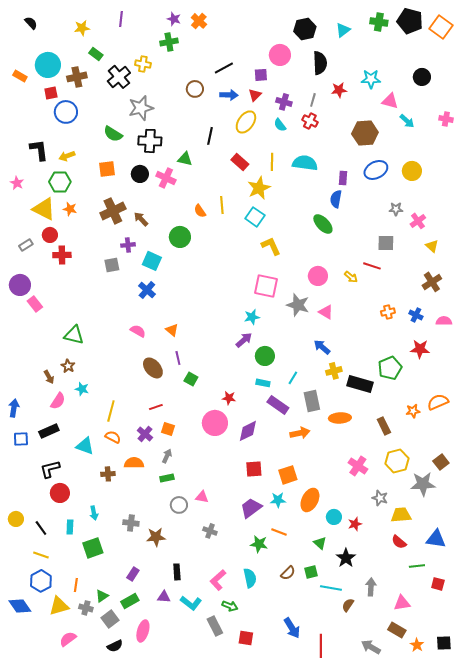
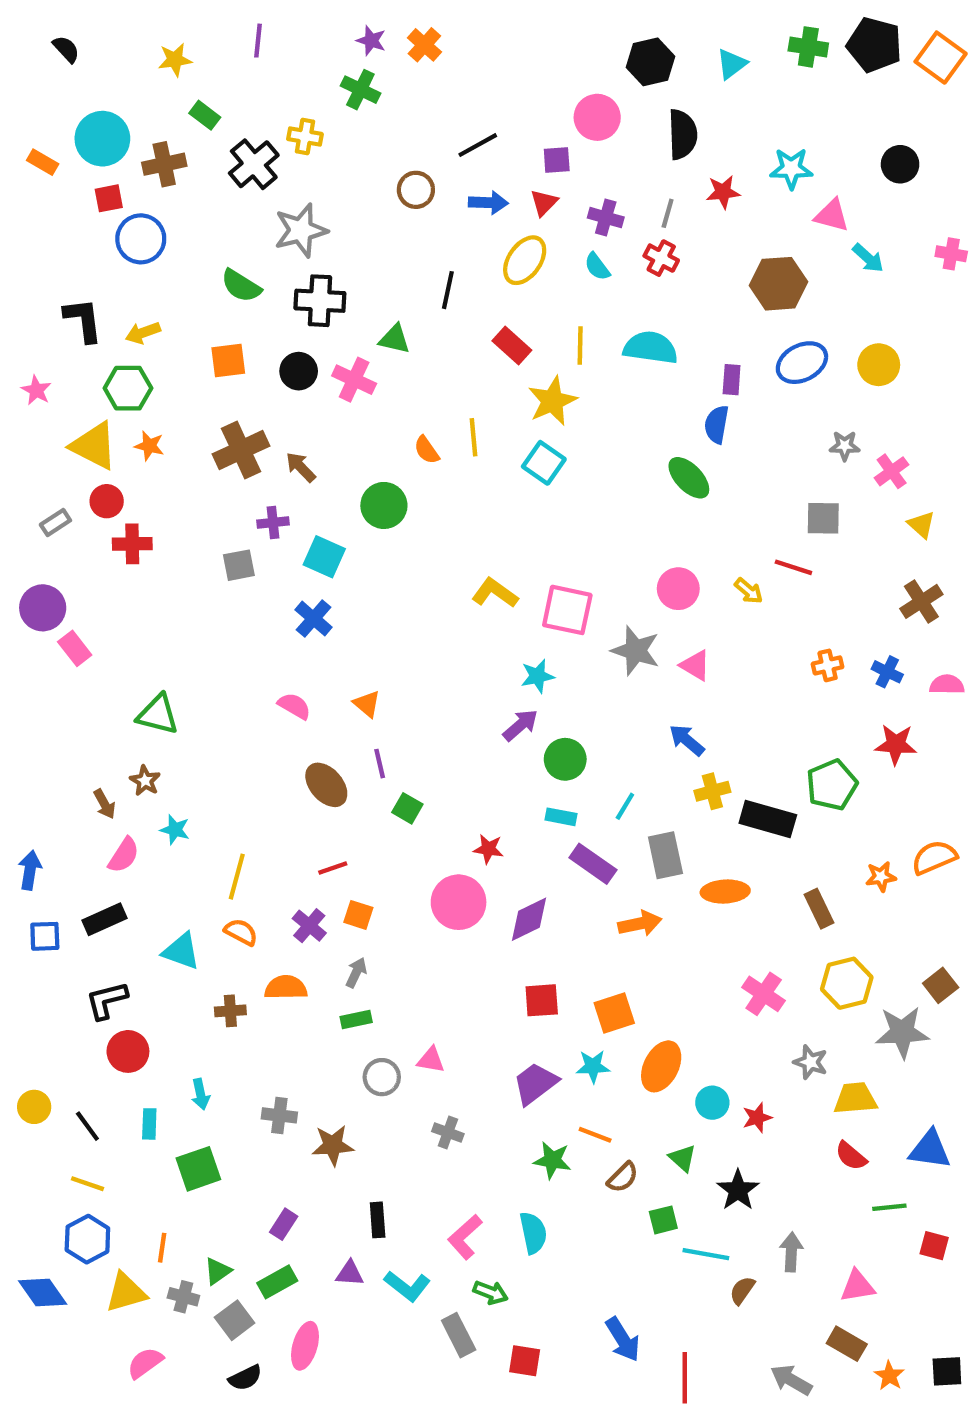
green cross: (169, 42) -> (360, 90), turned 36
yellow L-shape: (271, 246) -> (495, 593), moved, turned -30
brown semicircle: (288, 573) -> (623, 1177), moved

